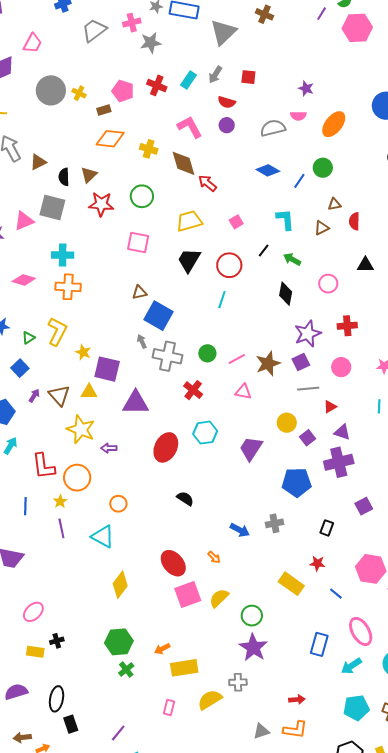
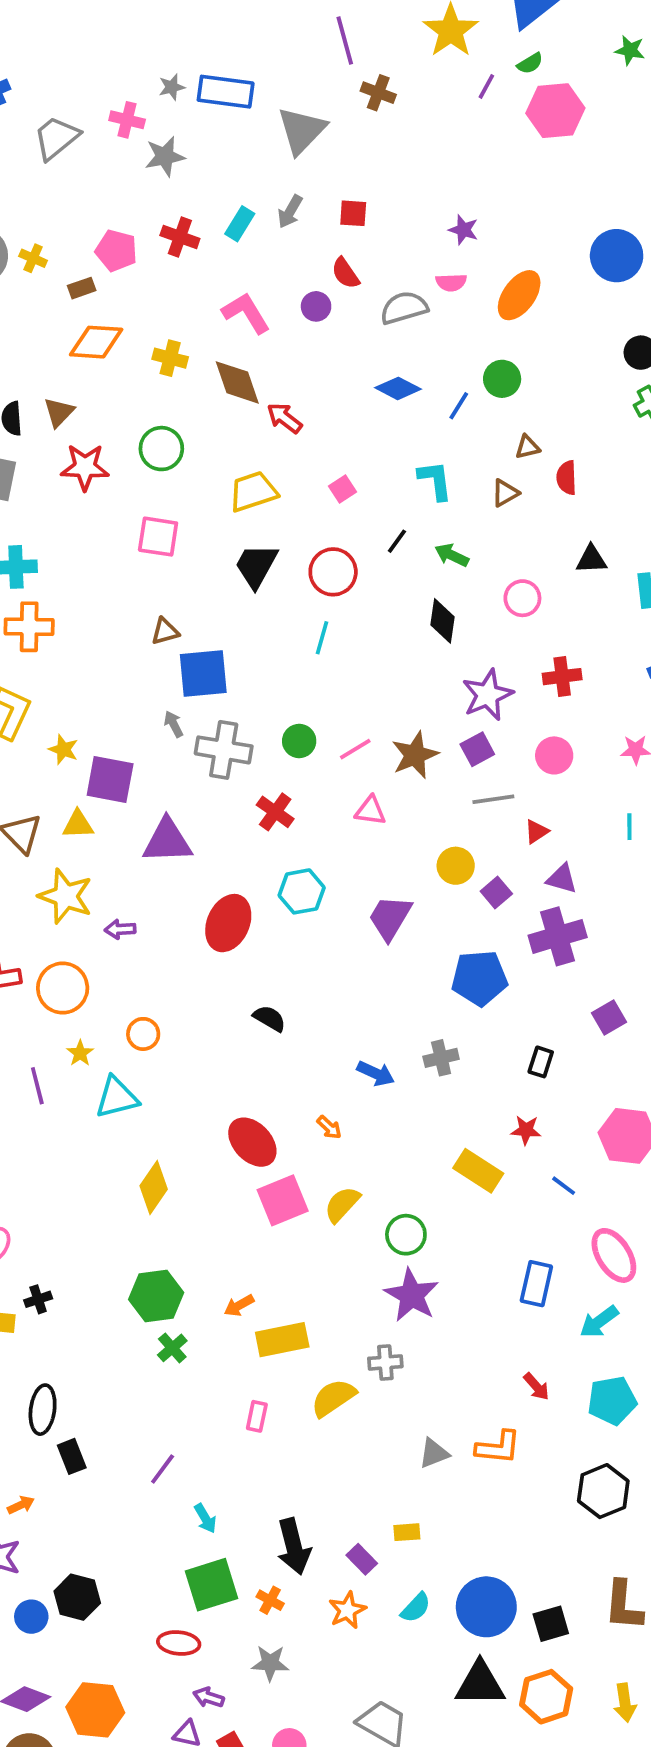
pink cross: (132, 23) -> (127, 120), turned 30
red semicircle: (227, 102) -> (345, 273), moved, turned 42
blue square: (159, 316) -> (203, 674), turned -32
yellow star: (60, 501) -> (80, 1053), moved
cyan triangle: (103, 536) -> (117, 1097), turned -40
red arrow: (297, 700) -> (536, 1387), moved, turned 56

